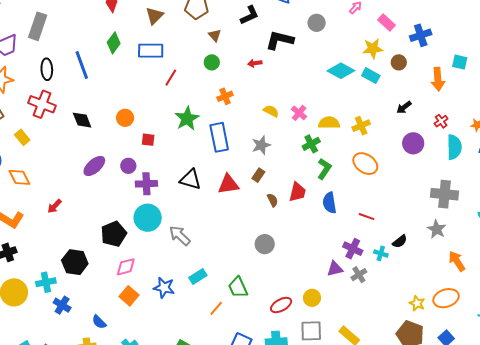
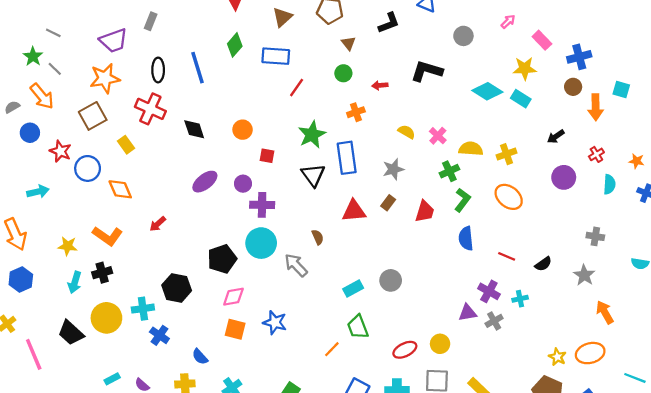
gray rectangle: (38, 26) -> (151, 21), size x0.6
black L-shape: (280, 40) -> (427, 71), moved
brown circle: (399, 62) -> (573, 87), moved
red arrow: (255, 63) -> (380, 85), moved
cyan semicircle: (454, 147) -> (609, 184), size x0.7
black triangle: (190, 179) -> (313, 175), moved, turned 35
red trapezoid: (297, 192) -> (425, 211), moved
gray cross: (444, 194) -> (595, 236), size x0.6
brown semicircle: (272, 200) -> (318, 237), moved
black semicircle: (400, 241) -> (543, 264), moved
cyan cross: (381, 253) -> (520, 299), turned -32
cyan rectangle: (198, 276) -> (353, 289), moved
orange square: (129, 296) -> (235, 329), turned -30

